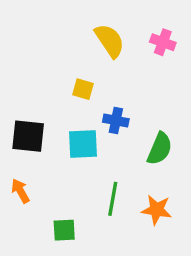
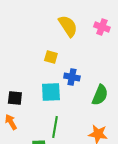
black square: (28, 136) -> (15, 98), moved, size x0.7
green line: (113, 199) -> (55, 127), moved

